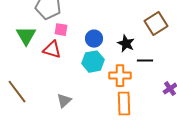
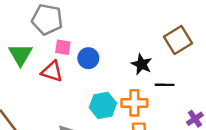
blue circle: (94, 39) -> (88, 58), moved
cyan hexagon: (93, 62) -> (103, 105), moved

